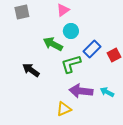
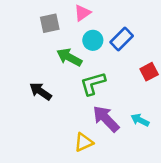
gray square: (22, 12) -> (50, 23), moved
blue rectangle: (92, 49) -> (122, 39), moved
purple arrow: (81, 91) -> (106, 119), turned 40

